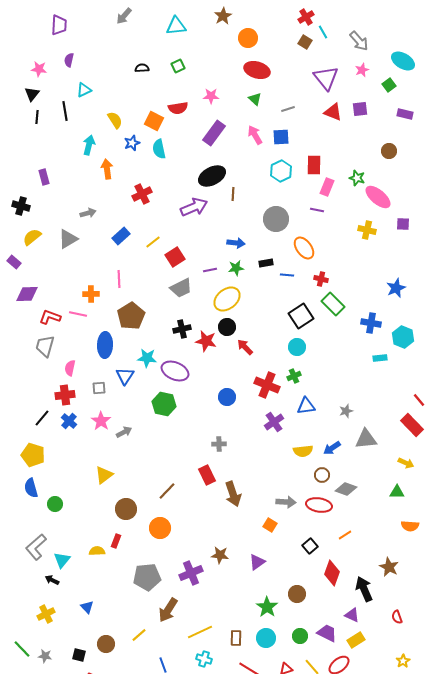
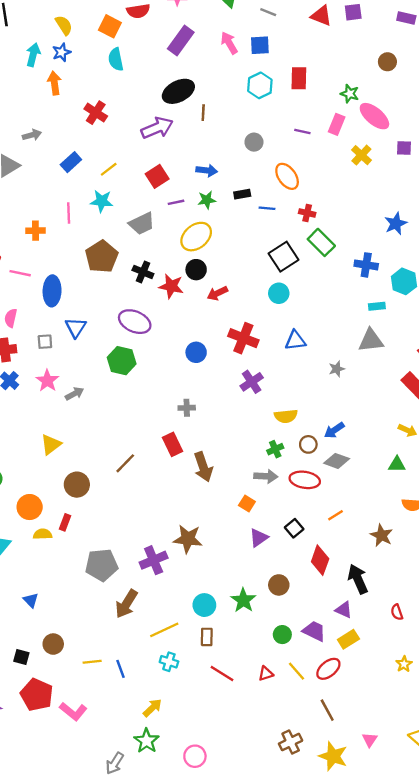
gray line: (288, 109) -> (268, 12), turned 40
blue star: (132, 143) -> (61, 52), moved
pink rectangle: (327, 187) -> (337, 124), moved
red cross: (142, 194) -> (96, 113), turned -30
gray circle: (276, 219) -> (254, 142), size x0.6
yellow cross: (367, 230) -> (361, 155), turned 30
red square: (175, 257) -> (157, 176), moved
pink line: (78, 314) -> (20, 273), moved
brown pentagon: (131, 316) -> (102, 257), moved
black cross: (182, 329) -> (143, 272), turned 36
red arrow: (245, 347) -> (217, 293), turned -72
cyan star: (147, 358) -> (102, 201), moved
green cross: (294, 376) -> (275, 449), moved
blue triangle: (306, 406) -> (295, 340), moved
gray triangle: (366, 439) -> (371, 340), moved
blue arrow: (332, 448) -> (334, 430), moved
orange circle: (160, 528) -> (30, 507), moved
brown star: (220, 555) -> (188, 539), size x1.4
purple triangle: (257, 562) -> (259, 538), moved
brown star: (389, 567) -> (382, 535), moved
yellow line: (139, 635) -> (92, 662), moved, turned 35
cyan circle: (266, 638) -> (204, 605), moved

